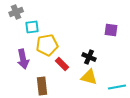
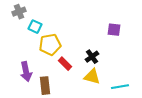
cyan square: (32, 27) -> (35, 27), turned 32
black cross: (89, 57) -> (92, 57), turned 32
purple arrow: (23, 59) -> (26, 72), moved

